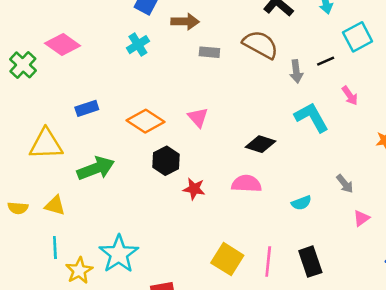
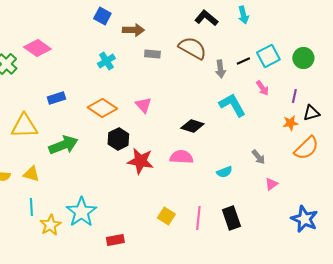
cyan square: (358, 37) -> (268, 56), moved
cyan cross: (138, 45) -> (106, 61), moved
red star: (194, 189) -> (140, 161), size x1.5
yellow square: (227, 259) -> (166, 216), size x0.7

